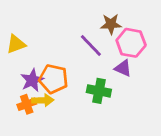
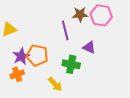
pink hexagon: (131, 43) -> (101, 15), moved
purple line: (91, 45) -> (65, 30), turned 30
yellow arrow: (43, 100) -> (55, 84), moved, turned 49

